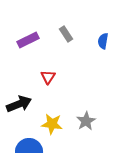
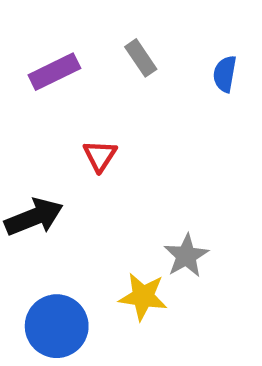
yellow star: (52, 124) -> (143, 297), moved

